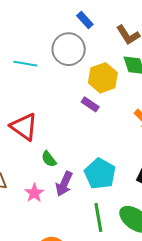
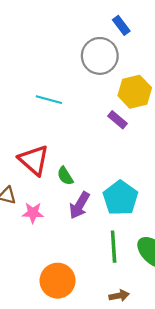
cyan line: (25, 64) -> (49, 100), moved
red triangle: (24, 127) -> (34, 160), moved
pink star: (34, 193) -> (33, 213), moved, turned 30

